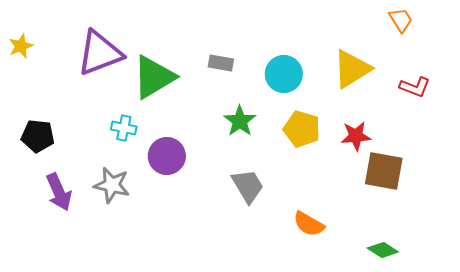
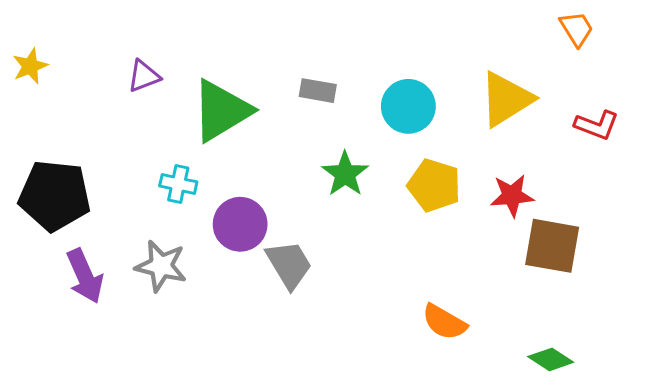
purple triangle: (100, 53) -> (144, 76), size x0.5
black pentagon: (38, 136) -> (55, 196), size x1.5
gray trapezoid: (248, 186) -> (289, 265), moved

